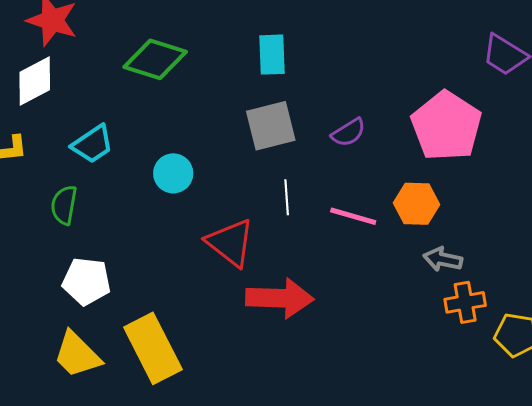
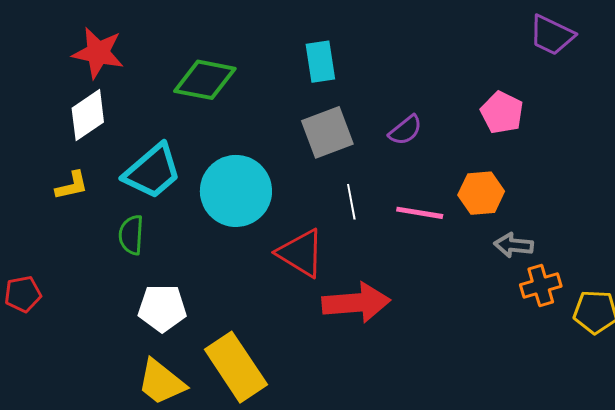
pink pentagon: (446, 126) -> (502, 113), size x0.6
cyan trapezoid: (92, 144) -> (152, 171), size x1.4
cyan circle: (173, 173) -> (236, 191), size x1.8

